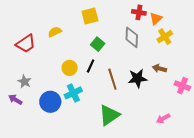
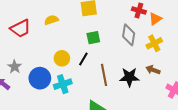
yellow cross: (165, 37) -> (154, 43), moved
green square: (98, 44) -> (93, 38), turned 32
blue circle: (50, 102) -> (40, 78), moved

